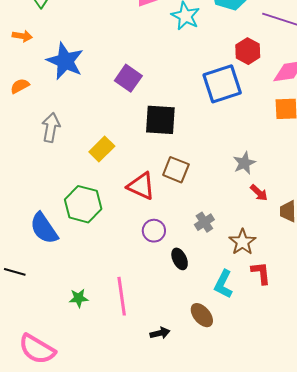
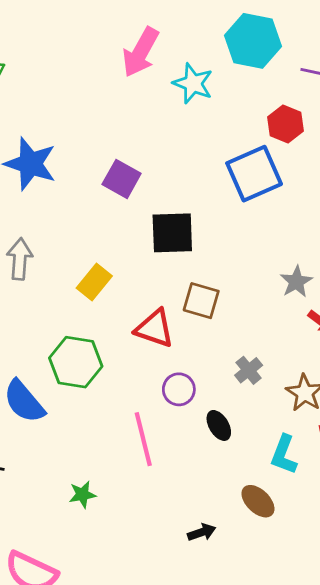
pink line: (122, 296) -> (143, 439), moved

